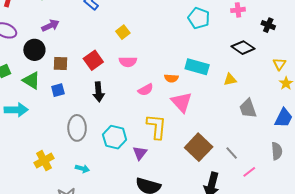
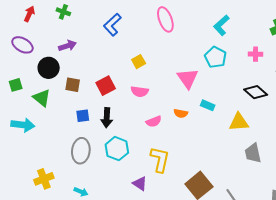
cyan rectangle: (197, 67) -> (208, 105), size x0.6
yellow triangle: (230, 80) -> (239, 122), size x1.5
blue square: (58, 90) -> (83, 116), moved
pink triangle: (182, 102) -> (188, 78), moved
cyan hexagon: (115, 137) -> (117, 149), moved
purple triangle: (140, 153) -> (140, 184), turned -42

